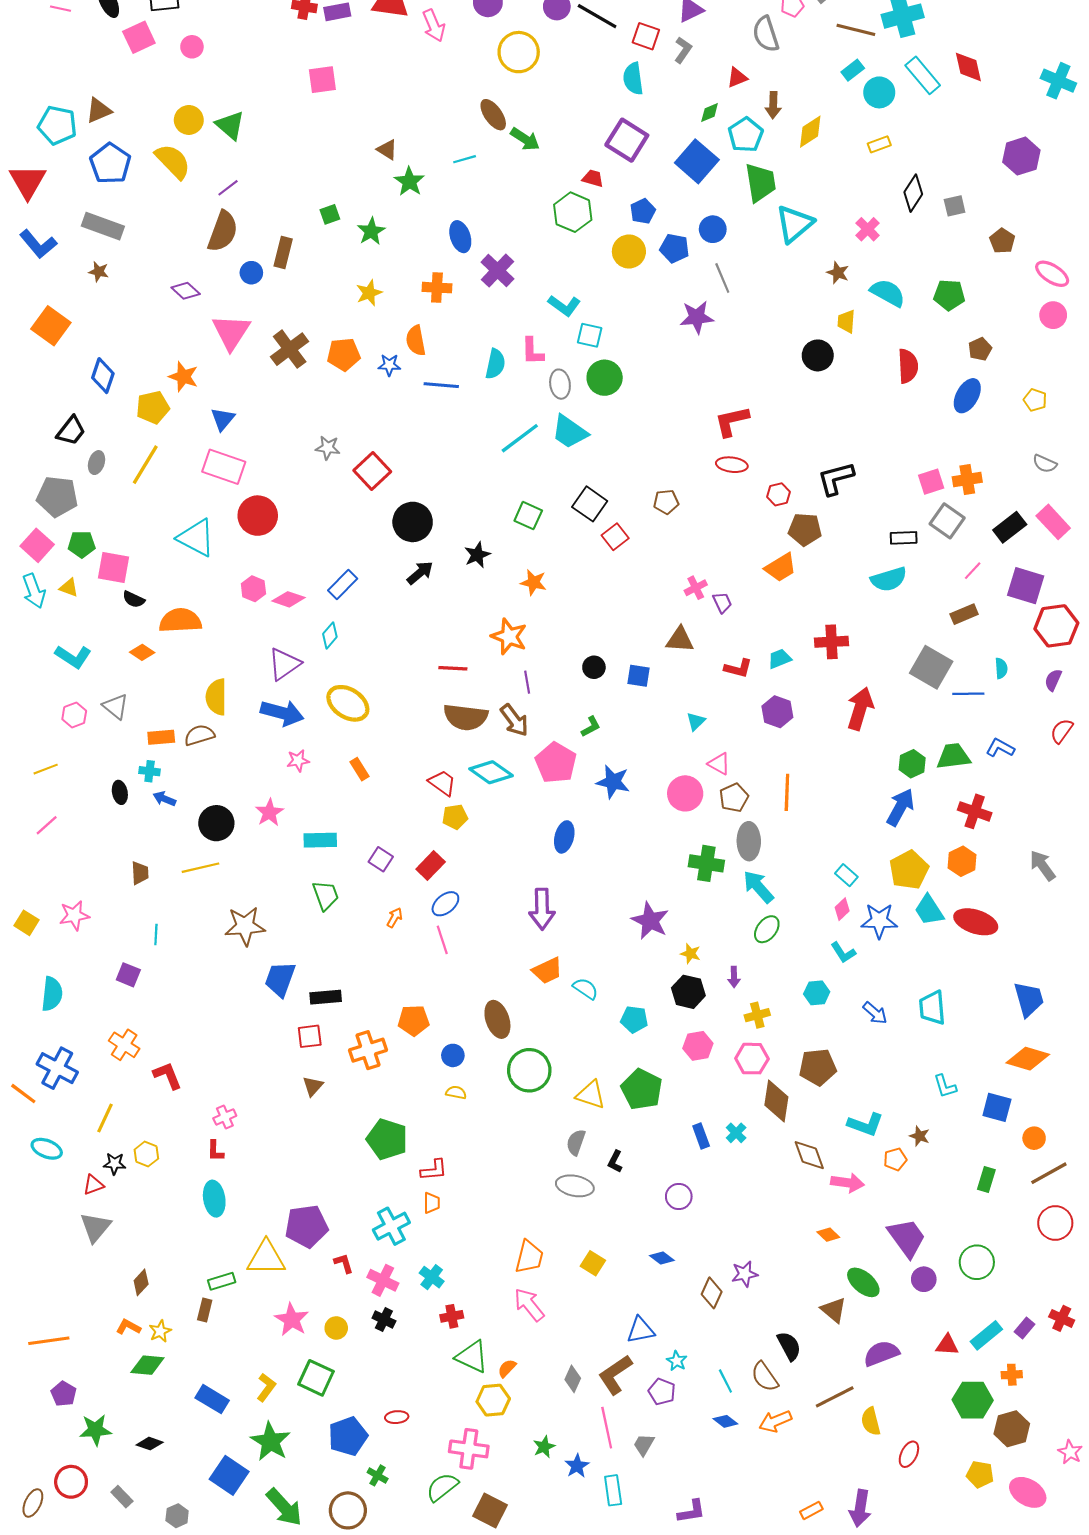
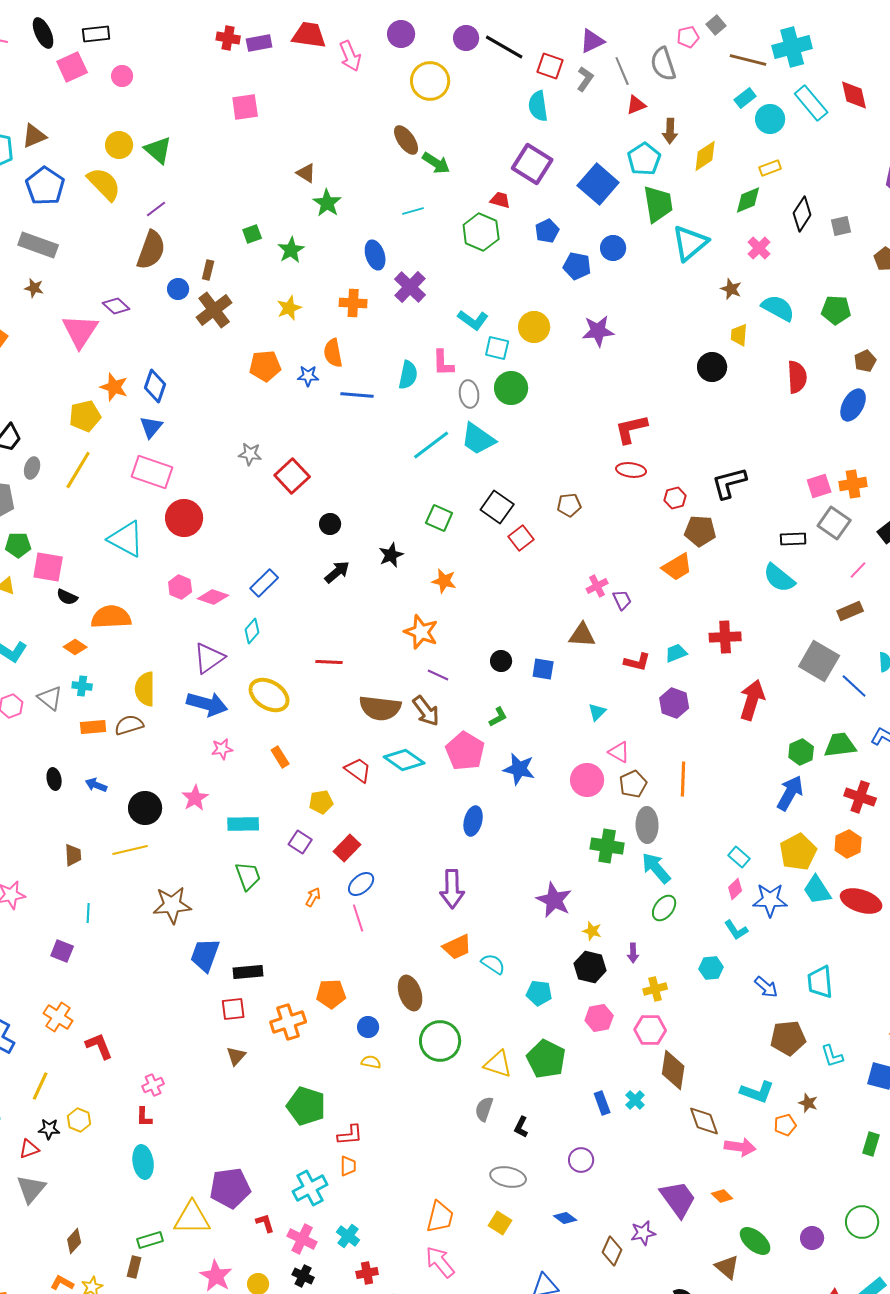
green diamond: (710, 113) -> (748, 200), moved, size x1.4
cyan line: (465, 159) -> (413, 211), moved
yellow circle: (629, 251) -> (534, 327), moved
brown rectangle: (283, 253) -> (208, 270), size x0.7
gray line: (722, 278) -> (622, 71), moved
pink triangle: (231, 332) -> (80, 331), moved
brown cross: (290, 349) -> (214, 310), moved
blue diamond: (103, 376) -> (155, 386), moved
black circle: (413, 522) -> (330, 524), size x0.6
cyan semicircle: (889, 579) -> (779, 578), turned 56
red line: (453, 668) -> (329, 662), moved
purple line: (527, 682) -> (438, 675), turned -55
blue line: (968, 694) -> (854, 686), turned 44
cyan cross: (150, 771) -> (82, 686), moved
yellow pentagon: (455, 817) -> (321, 802), moved
brown pentagon: (818, 1067) -> (788, 1038), moved
gray ellipse: (575, 1186) -> (508, 1177), moved
purple trapezoid: (907, 1238) -> (678, 1199), moved

